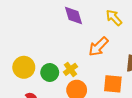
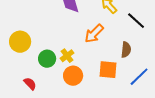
yellow circle: (24, 67) -> (20, 42), moved

